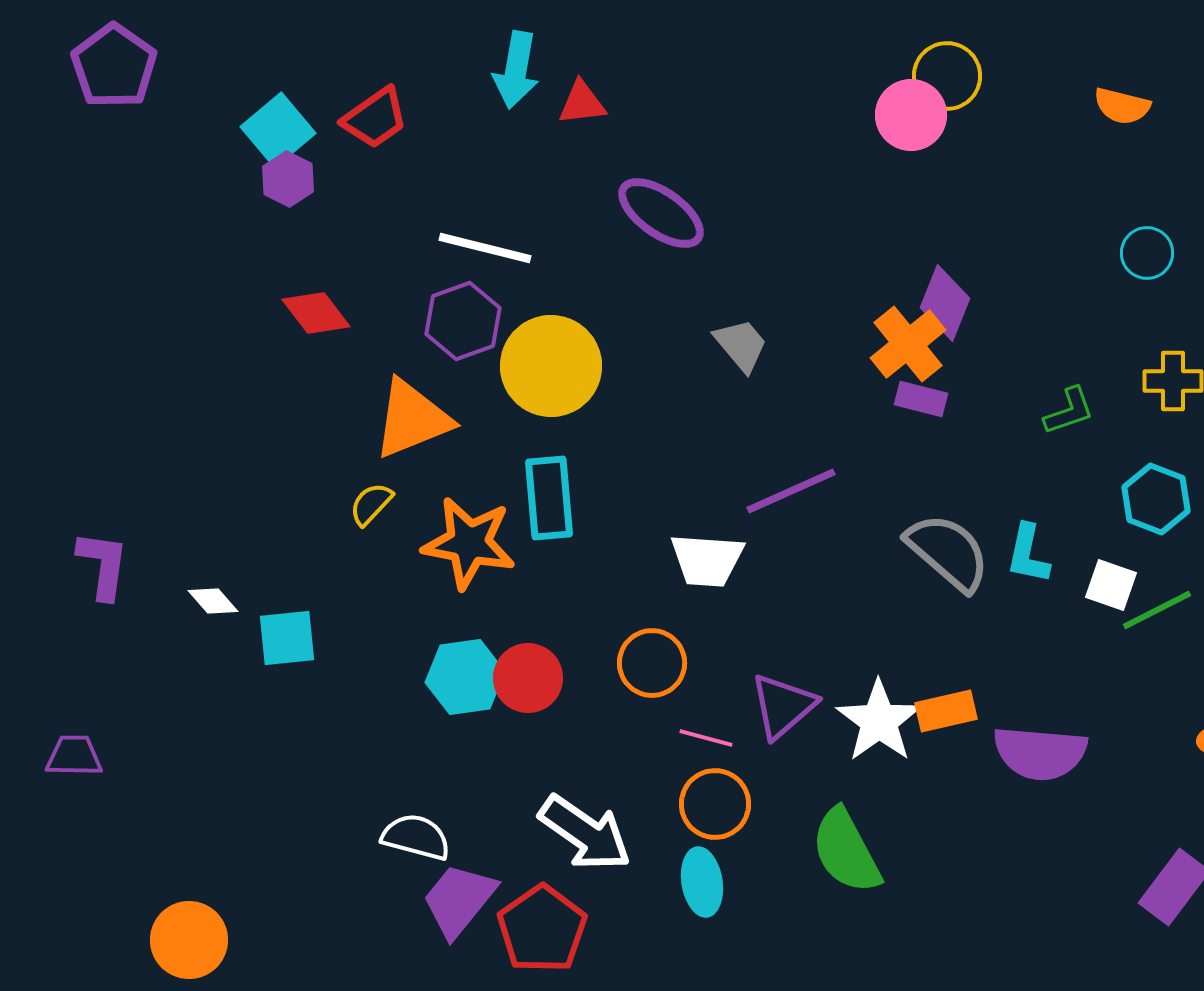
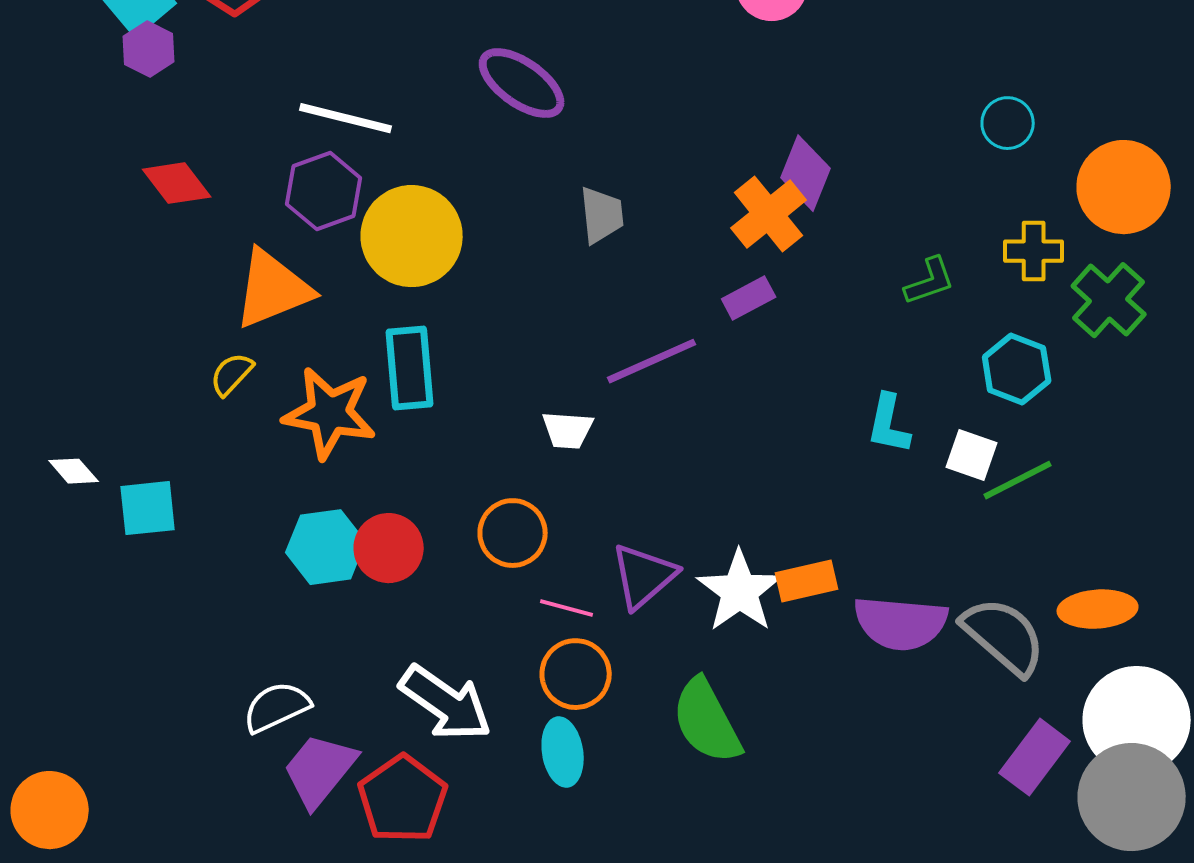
gray trapezoid: (741, 345) -> (602, 215), turned 34
purple rectangle: (921, 399) -> (749, 298), moved, turned -42
gray semicircle: (948, 552) -> (1004, 636), moved
white trapezoid: (707, 560) -> (568, 430), size x0.7
white semicircle: (416, 837) -> (277, 707), turned -40

